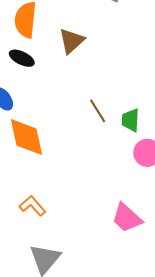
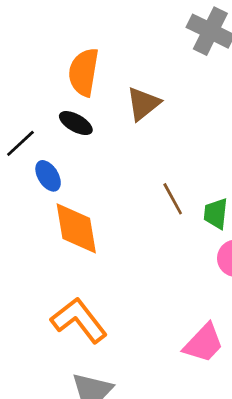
orange L-shape: (32, 206) -> (79, 320), size x1.6
pink trapezoid: (127, 218) -> (204, 343), turned -92

